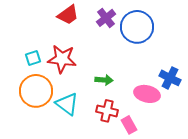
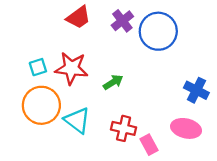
green arrow: (104, 80) -> (113, 82), moved, turned -36
pink ellipse: (147, 94) -> (186, 128), moved

